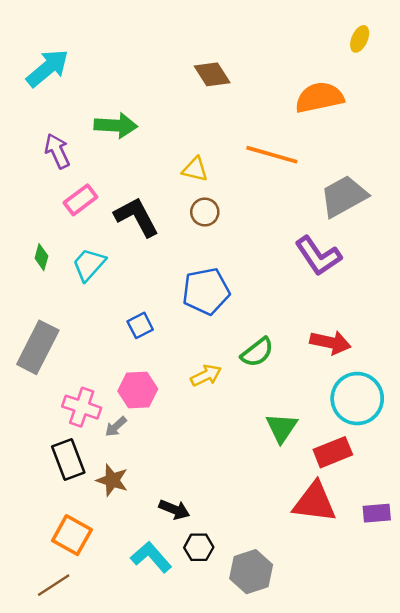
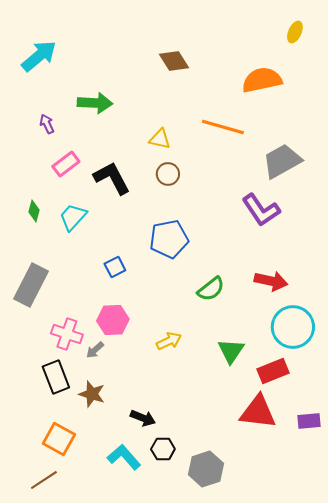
purple arrow: (57, 151) -> (47, 124), size x0.7
yellow arrow: (206, 375) -> (169, 341), moved

